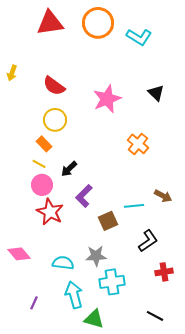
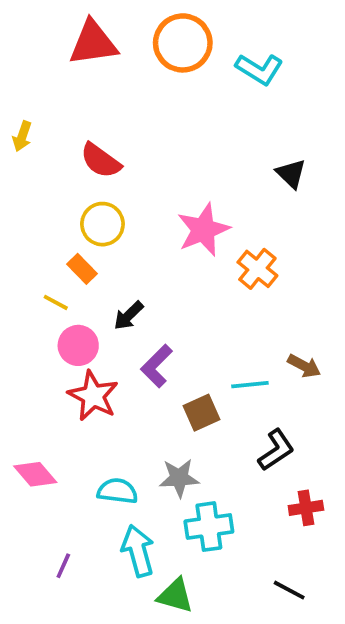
pink star: (107, 99) -> (203, 230), moved
yellow line: (39, 164) -> (56, 302), moved

